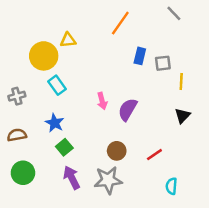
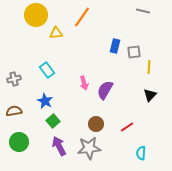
gray line: (174, 13) -> (143, 11), turned -32
orange line: (120, 23) -> (82, 17), moved
yellow circle: (44, 56) -> (36, 15), moved

